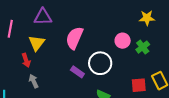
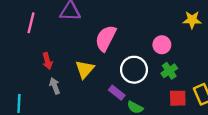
yellow triangle: (37, 43) -> (85, 69), moved
green cross: (143, 47) -> (169, 71), moved
purple rectangle: (77, 72) -> (117, 93), moved

